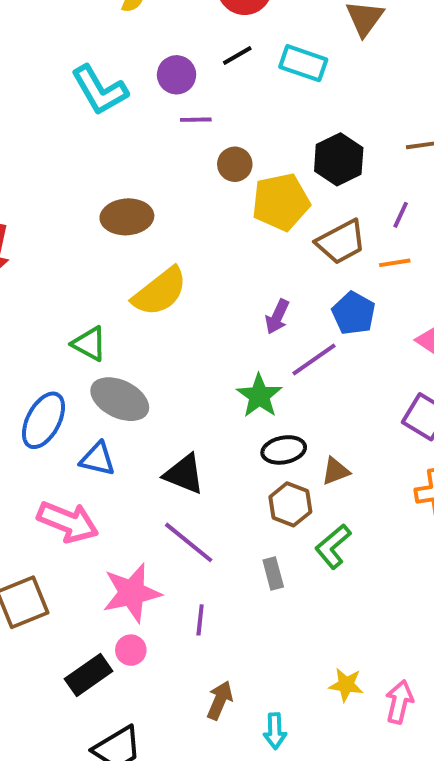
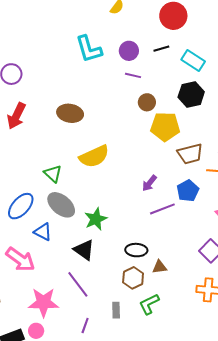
black hexagon: (339, 159) -> (191, 94), moved
brown ellipse: (127, 217) -> (70, 113), moved
green star: (259, 396) -> (96, 219), moved
purple line: (200, 620) -> (85, 326), moved

